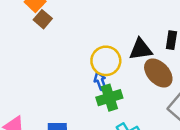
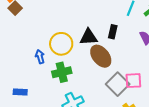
blue arrow: (100, 81) -> (40, 57), moved

